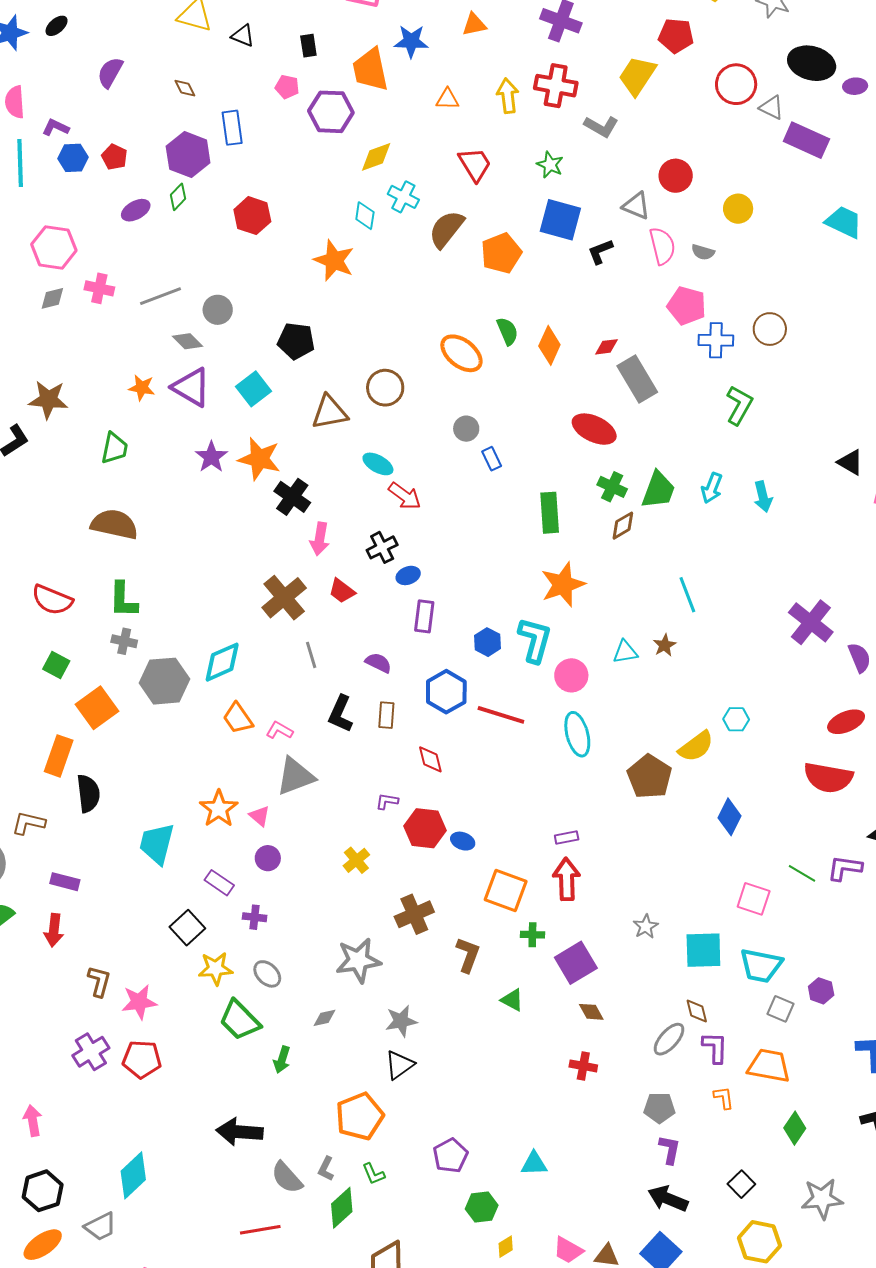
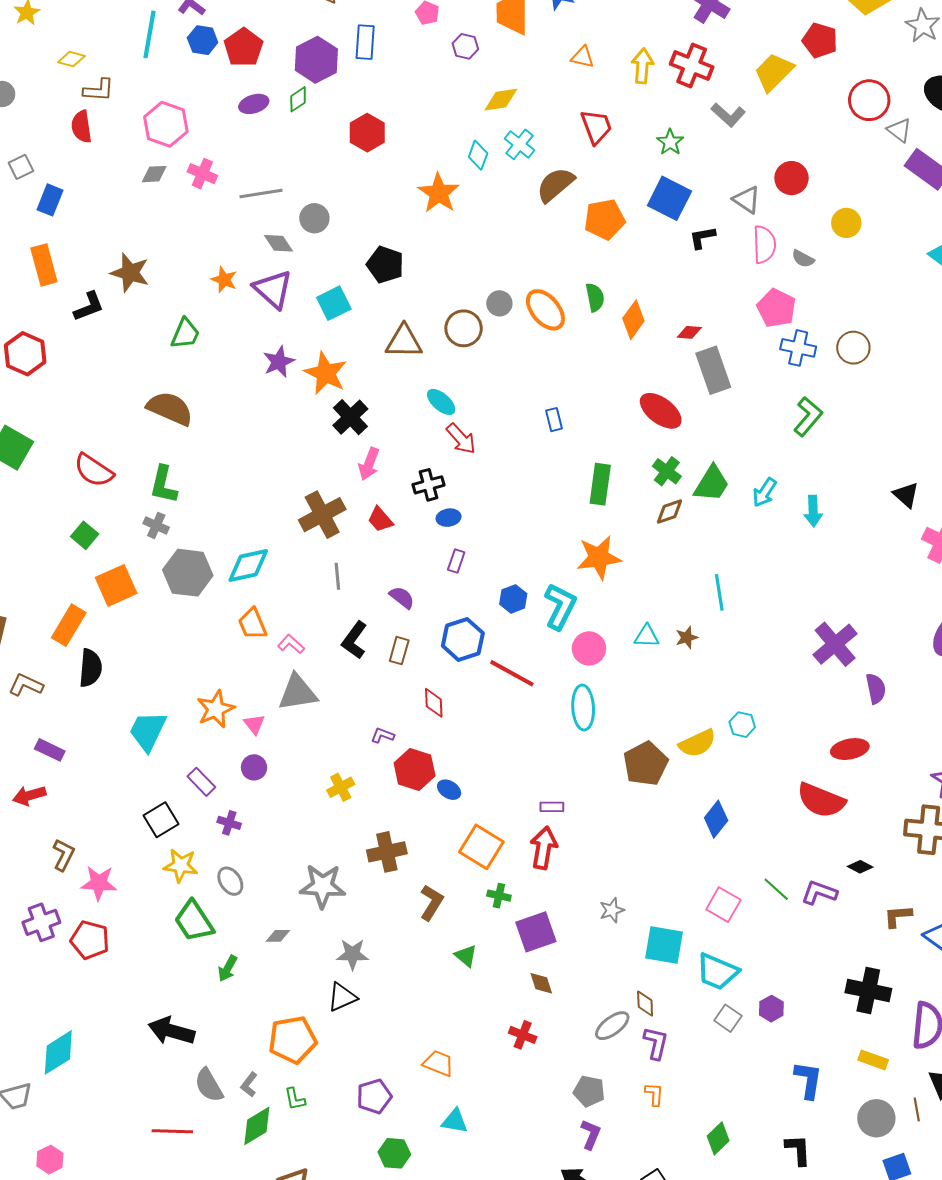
purple hexagon: (331, 112) -> (465, 46), size x0.6
red pentagon: (114, 157) -> (243, 47), size x1.5
gray circle: (466, 429) -> (499, 303), moved
purple rectangle: (424, 616) -> (456, 561), size x0.7
red arrow: (54, 930) -> (29, 796), turned 56
orange trapezoid: (769, 1066) -> (438, 1063), moved, size x0.7

